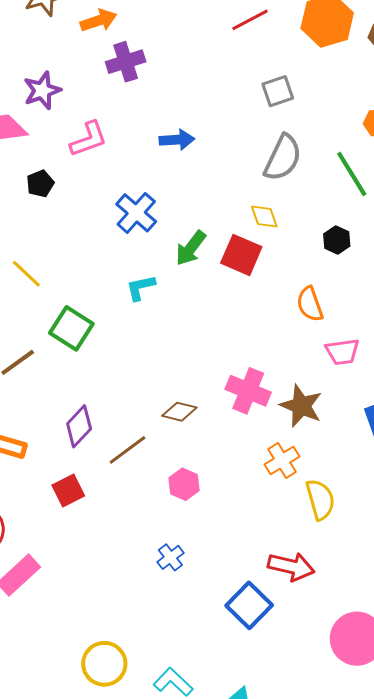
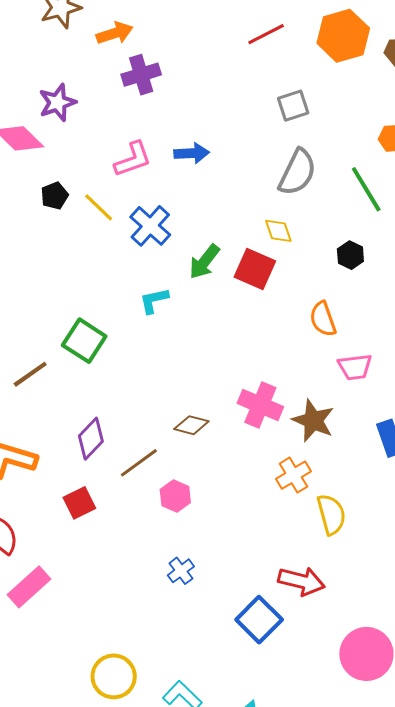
pink L-shape: (89, 139) -> (133, 159), moved
yellow line: (26, 274) -> (99, 207), moved
pink hexagon: (184, 484) -> (175, 496), moved

